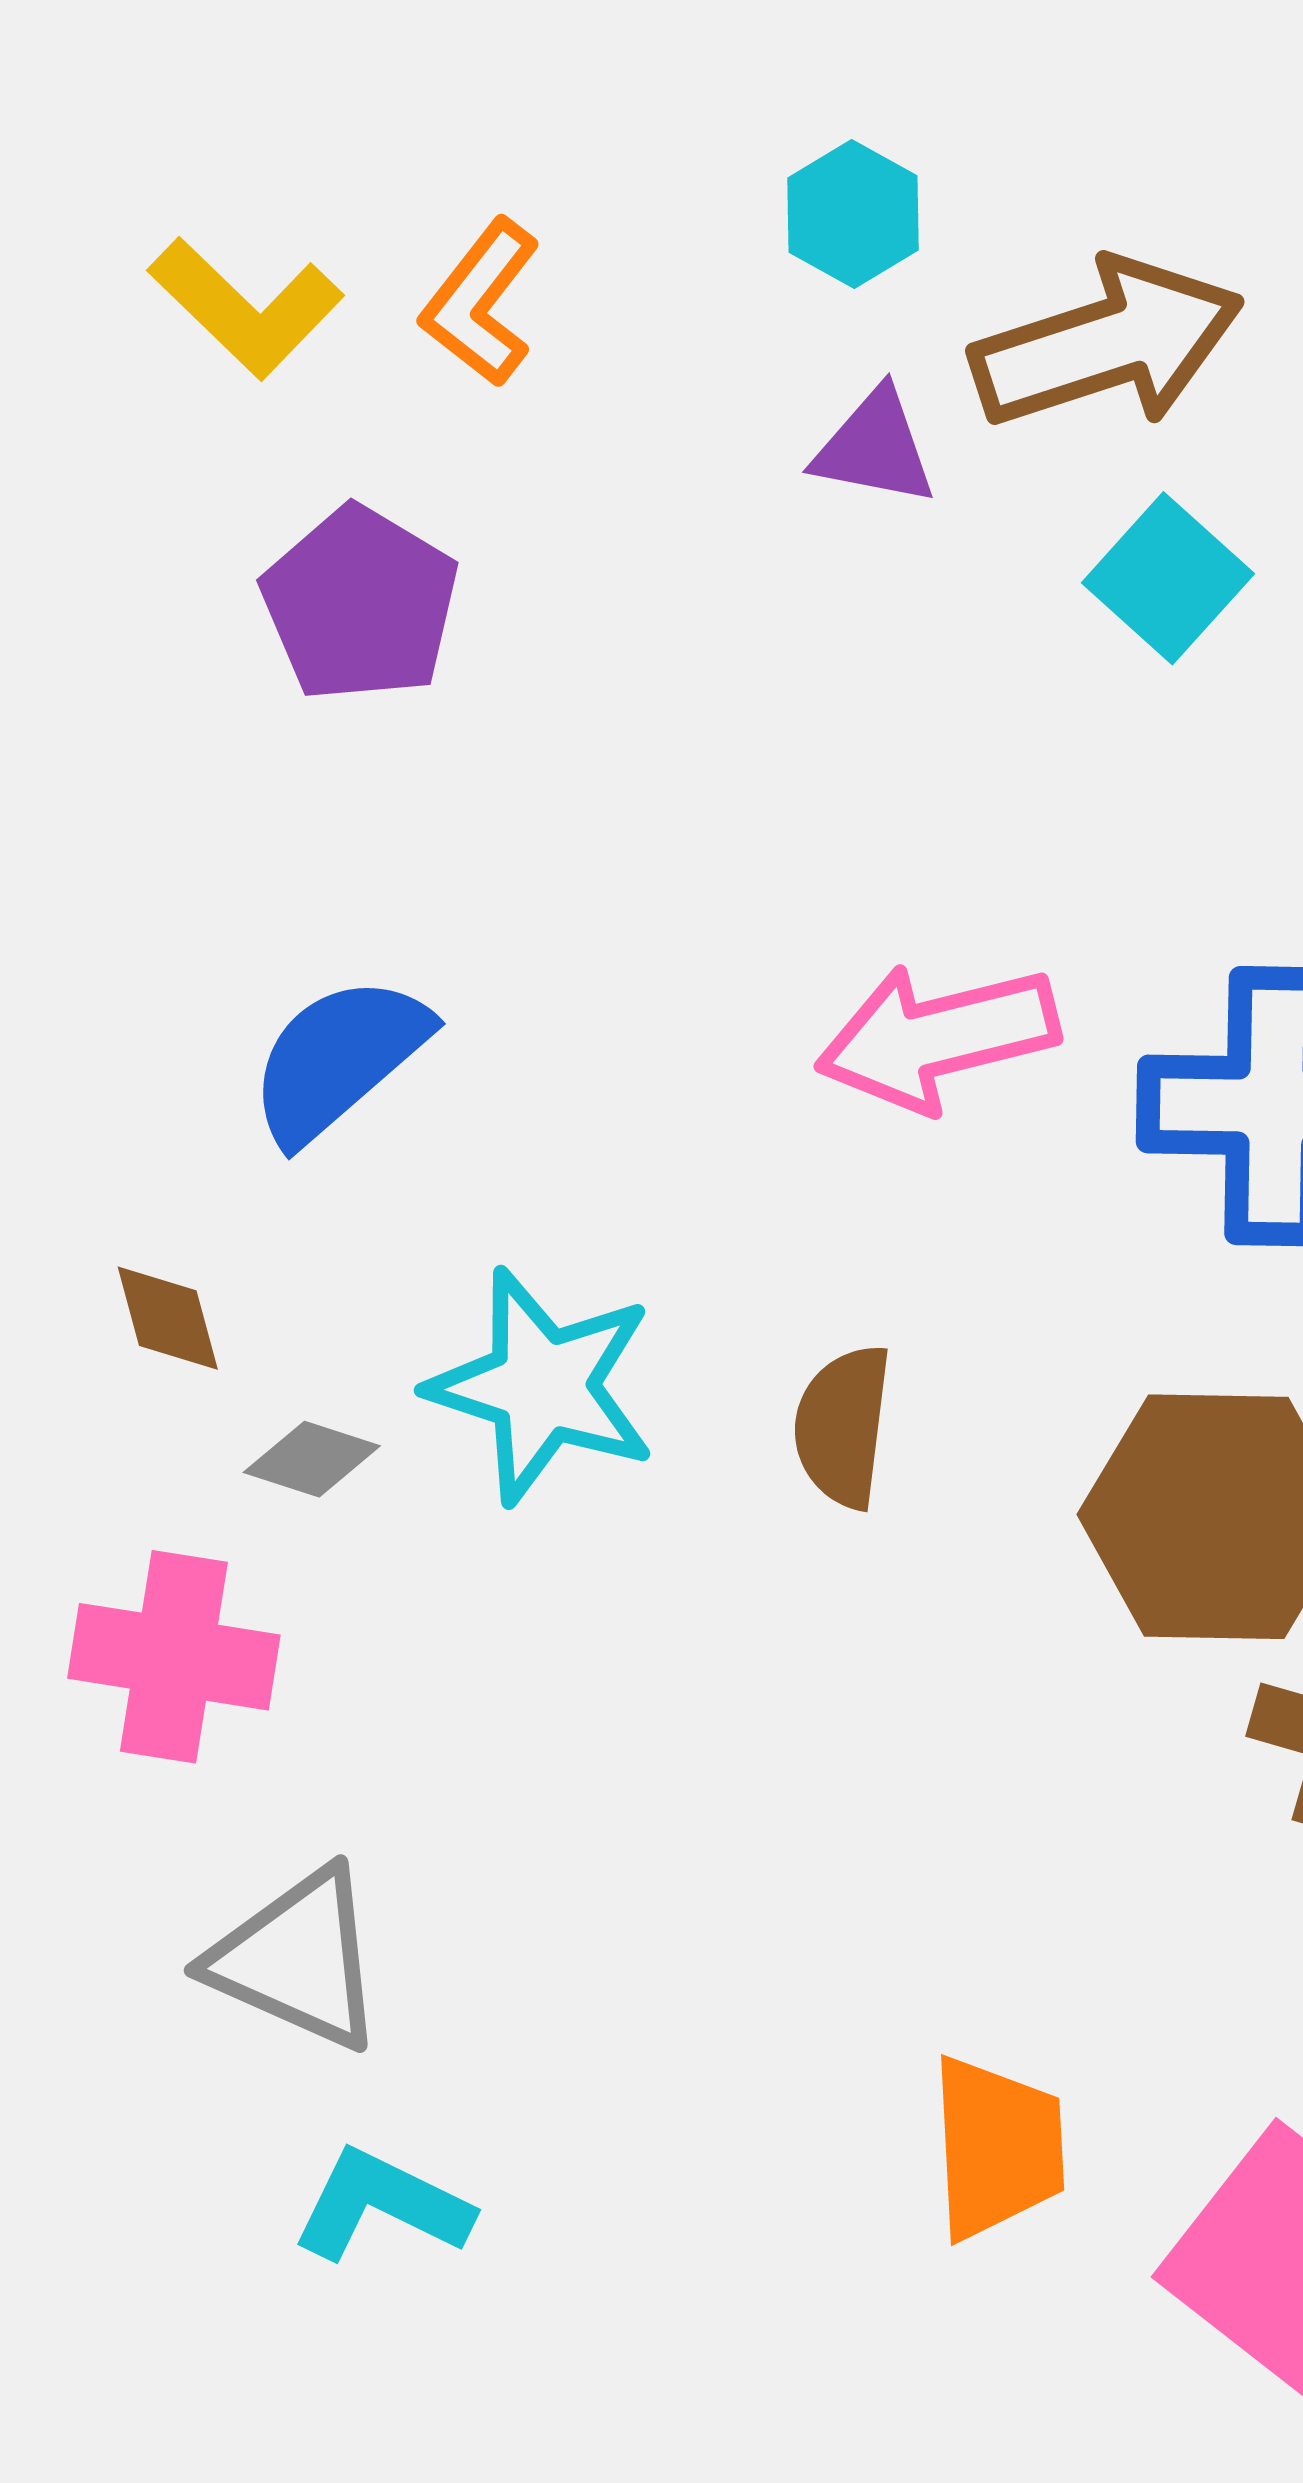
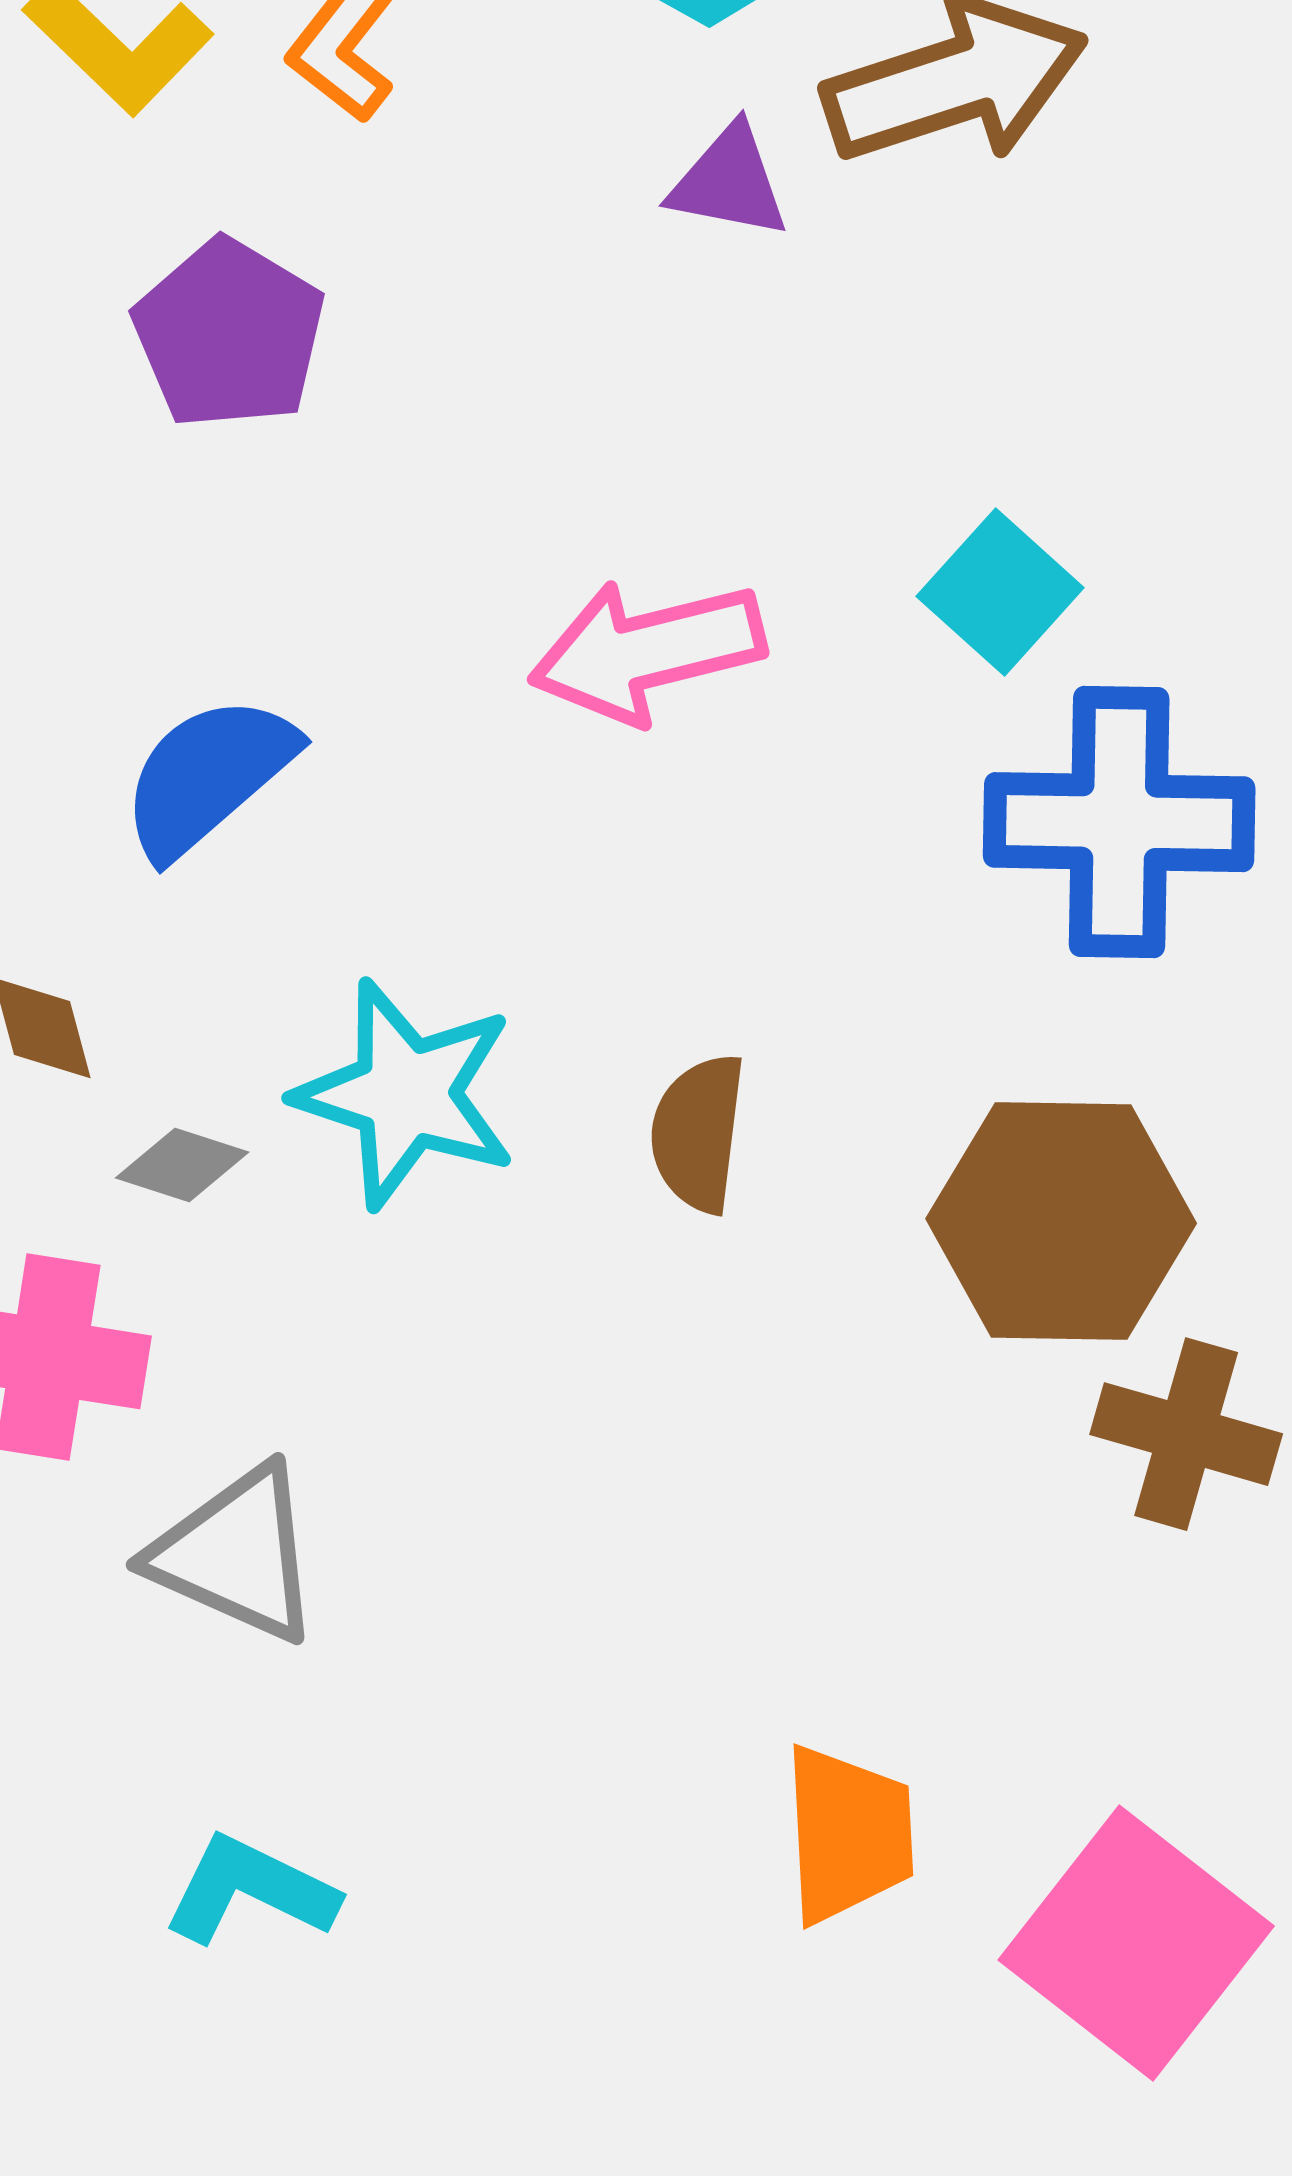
cyan square: (1168, 578) -> (1000, 592), moved
pink arrow: (937, 1037) -> (647, 651), moved
gray triangle: (297, 1959) -> (236, 1554), moved

